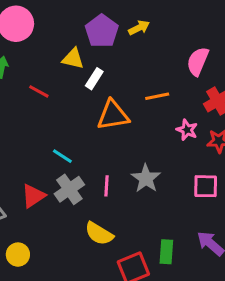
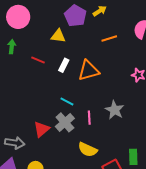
white rectangle: (94, 79) -> (64, 65), moved
orange line: (157, 96) -> (109, 39), moved
cyan line: (62, 156) -> (67, 101), moved

